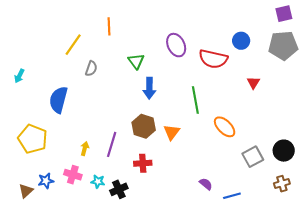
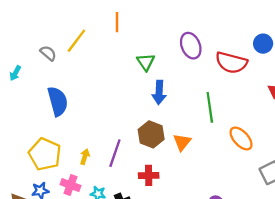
gray semicircle: (91, 69) -> (48, 53), moved, turned -70
blue semicircle: (58, 100) -> (58, 101), turned 148
yellow pentagon: (33, 139) -> (45, 154), moved

